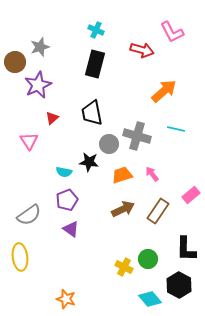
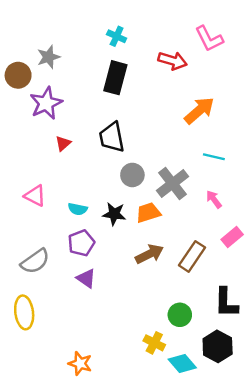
gray cross: (137, 136) -> (173, 183), moved, turned 36
pink triangle: (29, 141) -> (35, 196), moved, turned -30
black star: (89, 162) -> (114, 214), moved
pink arrow: (152, 174) -> (214, 199), moved
yellow cross: (124, 267) -> (154, 343), moved

